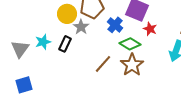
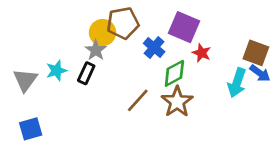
yellow circle: (67, 14) -> (103, 33), moved
gray star: (81, 27) -> (96, 50), moved
green diamond: (130, 44) -> (174, 73), turned -60

